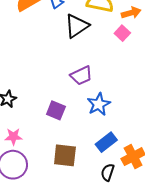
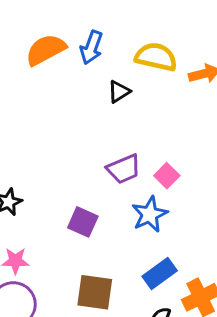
black triangle: (77, 26) -> (119, 92), size x0.6
pink square: (122, 33) -> (167, 176), moved

